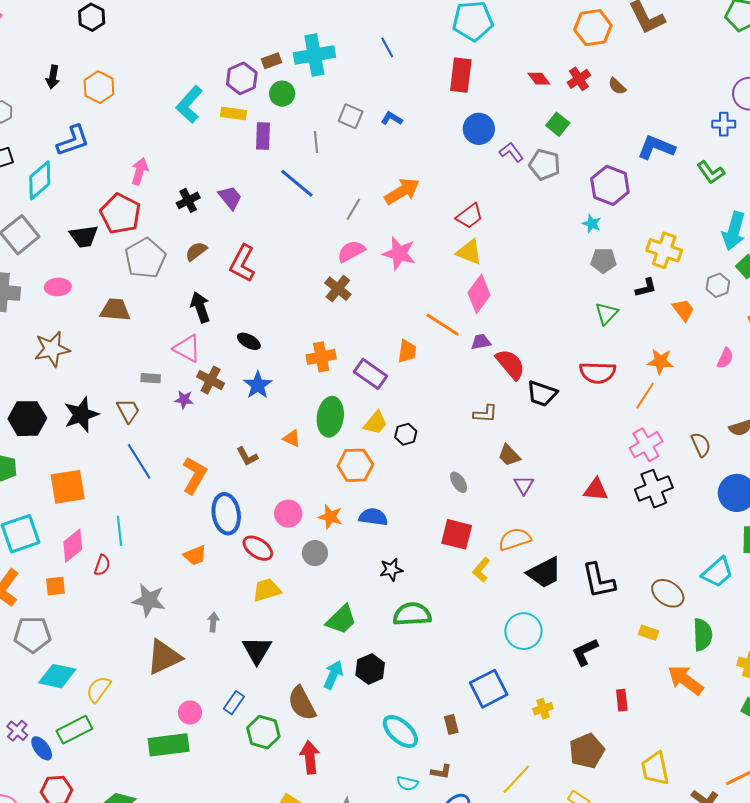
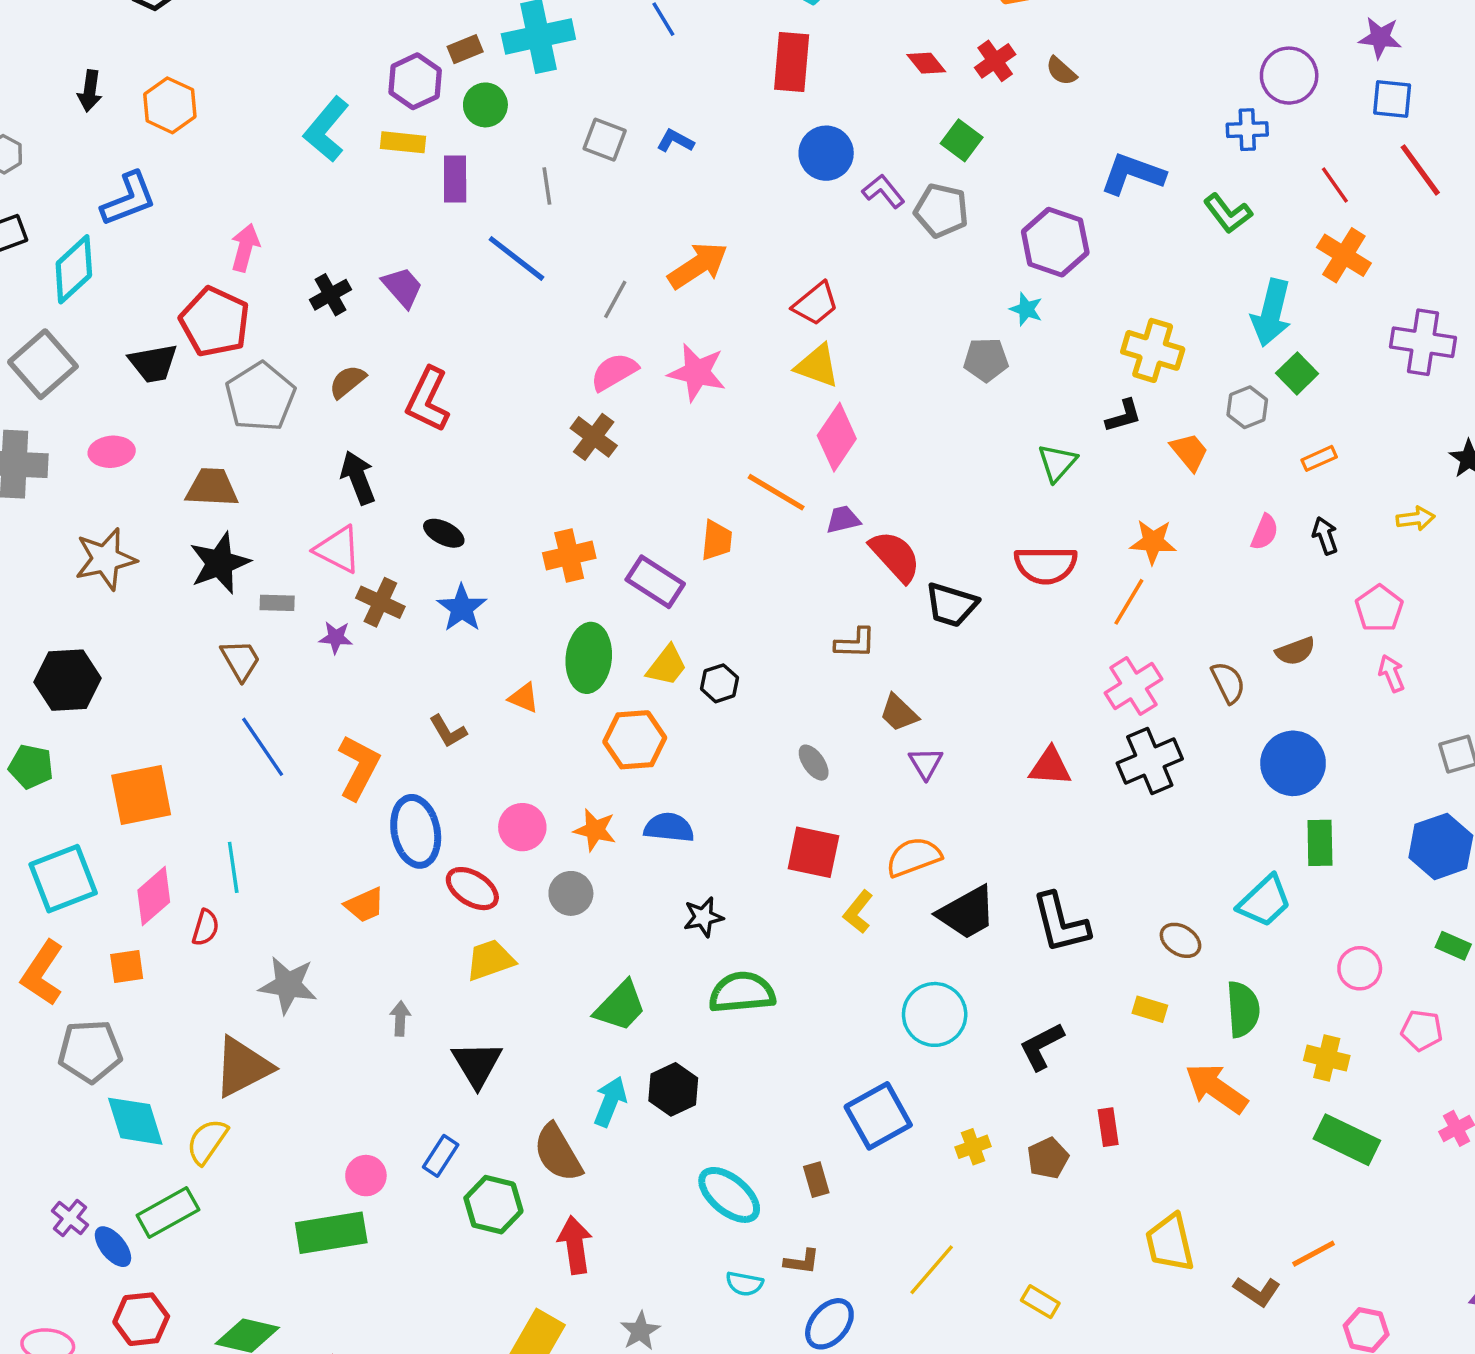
gray pentagon: (603, 260) -> (986, 360), moved
black star: (81, 415) -> (220, 563), moved
brown ellipse: (668, 593) -> (1180, 940), size x0.7
brown triangle: (164, 657) -> (243, 1067), moved
cyan diamond: (57, 676) -> (135, 1121), turned 63
brown pentagon: (587, 751) -> (1048, 1158), moved, size x0.7

